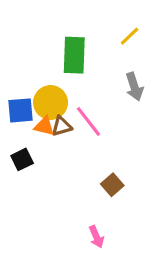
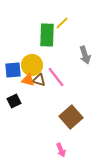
yellow line: (130, 36) -> (62, 23), moved
brown triangle: (62, 126) -> (39, 80), turned 32
brown square: (112, 185) -> (71, 117), size x1.6

